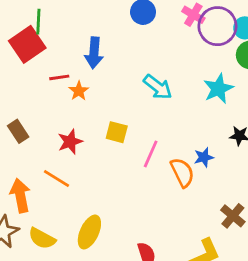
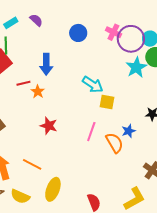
cyan star: (218, 89) -> (136, 67), moved
yellow square: (117, 132) -> (107, 102), moved
red star: (70, 142) -> (49, 126), moved, turned -30
orange line: (57, 179) -> (32, 164), moved

